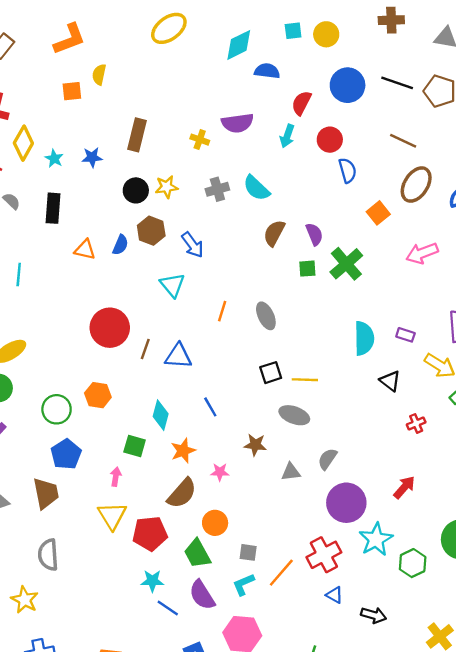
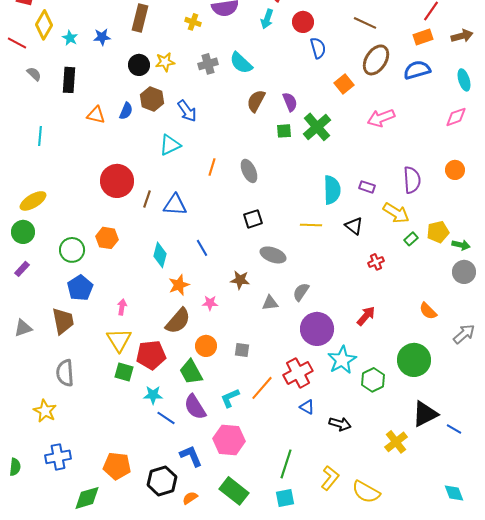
cyan triangle: (172, 285) -> (170, 145), turned 45
yellow line: (305, 380) -> (311, 225), moved
green square: (135, 446) -> (124, 372), moved
gray square: (248, 552) -> (242, 350), moved

